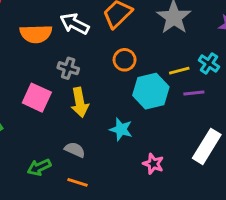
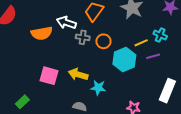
gray cross: (68, 68) -> (83, 37), moved
yellow arrow: (80, 102) -> (78, 74), turned 126
cyan star: (121, 129) -> (98, 88), moved

